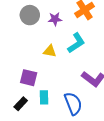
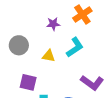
gray circle: (30, 15) -> (19, 45), moved

